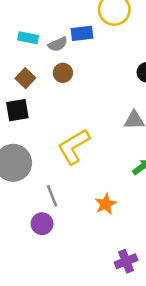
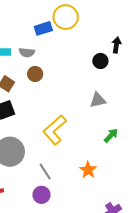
blue rectangle: (82, 33) -> (43, 28), moved
gray semicircle: (58, 44) -> (27, 52), turned 42

